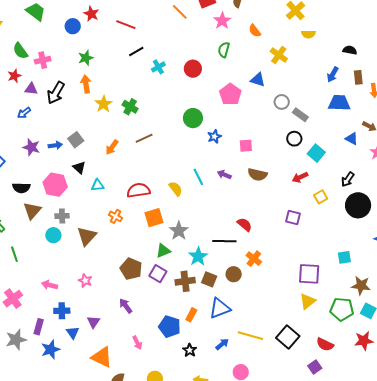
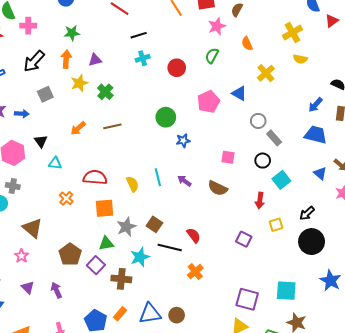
black line: (136, 52) -> (139, 35), moved
purple triangle: (31, 89) -> (95, 60), moved, turned -32
gray square: (76, 140) -> (45, 94), moved
pink square: (246, 146) -> (228, 157), moved
red arrow: (300, 177) -> (260, 200), turned -70
brown triangle: (87, 236) -> (32, 228), moved, turned -45
cyan square: (344, 257) -> (286, 291), size x1.5
brown circle: (234, 274) -> (177, 315), moved
brown square: (209, 279) -> (154, 224), moved
purple triangle: (93, 322) -> (28, 287), moved, turned -32

